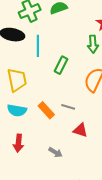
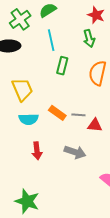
cyan line: (38, 46) -> (51, 40), moved
gray line: (68, 107) -> (78, 115), moved
gray arrow: (55, 152) -> (75, 152), size x1.5

